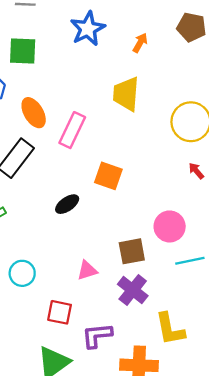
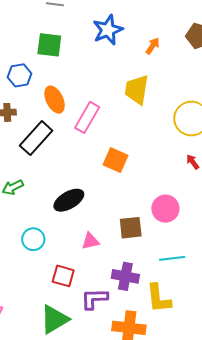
black ellipse: (67, 204) -> (69, 200), moved, size x1.4
cyan line: (190, 261) -> (172, 258), moved
purple cross: (133, 290) -> (125, 276), moved, turned -32

